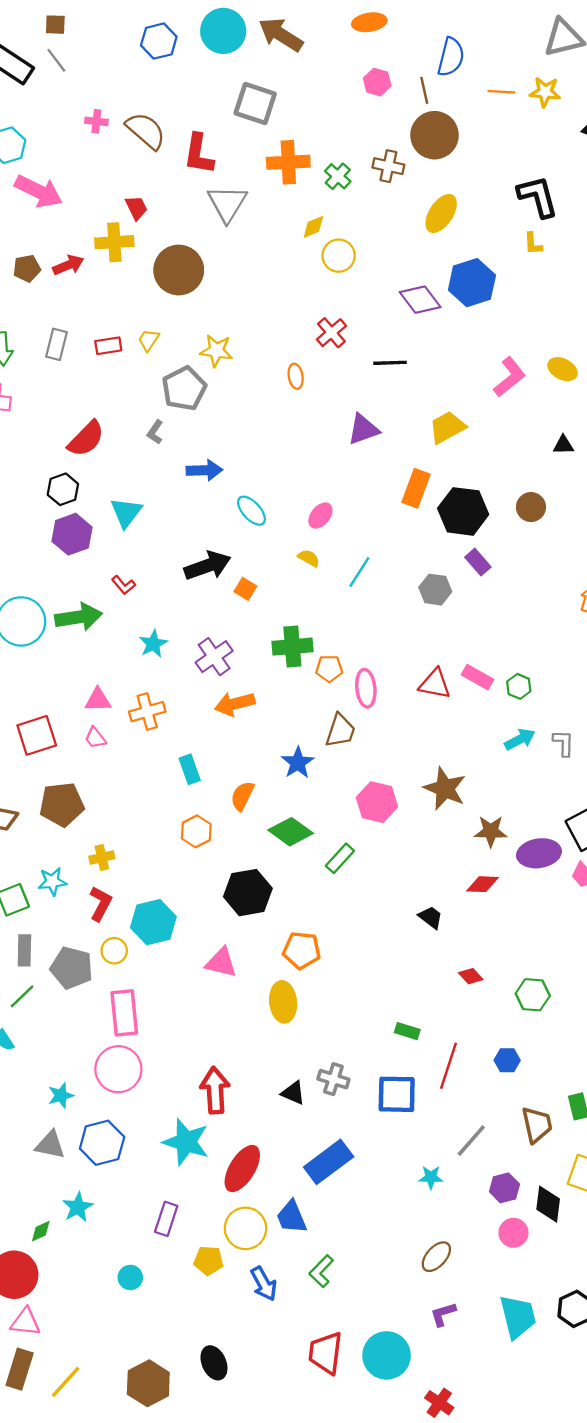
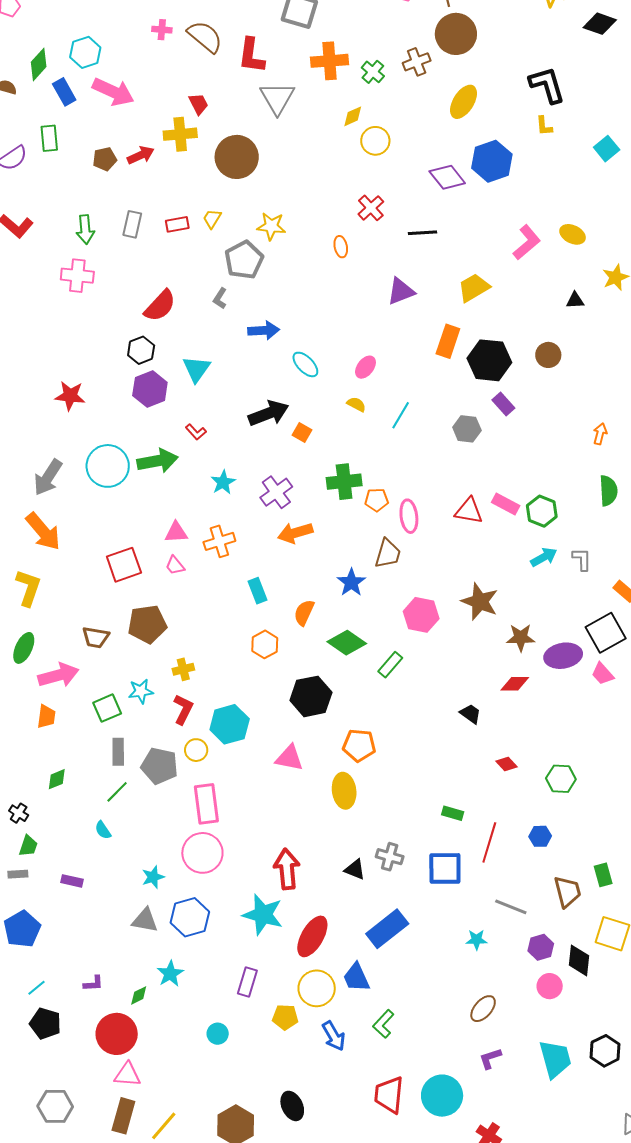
brown cross: (388, 166) -> (417, 62), turned -32
green hexagon: (519, 686) -> (542, 511), size x1.4
gray line: (471, 1141) -> (511, 907), turned 72

